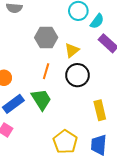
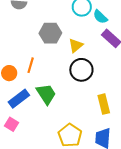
cyan semicircle: (97, 21) -> (100, 17), turned 98
orange line: (46, 71) -> (31, 65), moved

